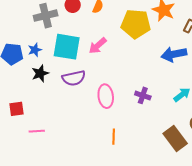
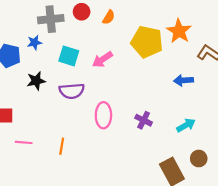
cyan square: (67, 47) -> (69, 56), size x0.7
blue star: (35, 50) -> (34, 42), moved
blue arrow: (174, 54) -> (183, 80), size x0.7
orange line: (114, 137) -> (62, 146), moved

